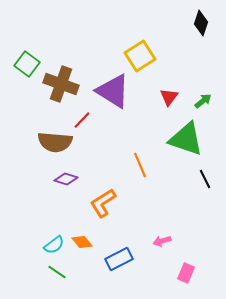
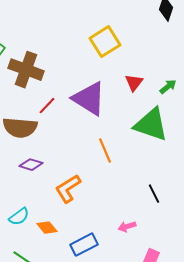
purple triangle: (113, 91) -> (89, 99), moved
black line: (205, 179) -> (154, 194), moved
cyan semicircle: (54, 245) -> (19, 217), moved

